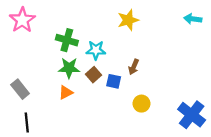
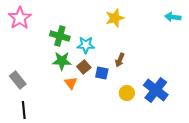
orange triangle: (66, 92) -> (71, 83), moved, turned -40
blue cross: (192, 115) -> (156, 90), moved

